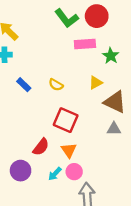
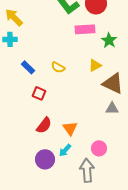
red square: (66, 120) -> (39, 93), moved, size x0.6
purple circle: (21, 171) -> (45, 159), moved
pink circle: (74, 172) -> (99, 148), moved
cyan arrow: (55, 174) -> (65, 150), moved

